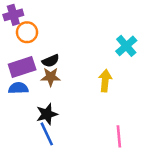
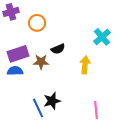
orange circle: (27, 32) -> (37, 23), moved
black semicircle: (51, 61) -> (58, 49), moved
black star: (47, 114) -> (52, 101), moved

